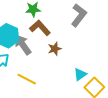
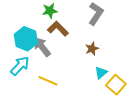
brown star: (55, 49) -> (92, 49), moved

